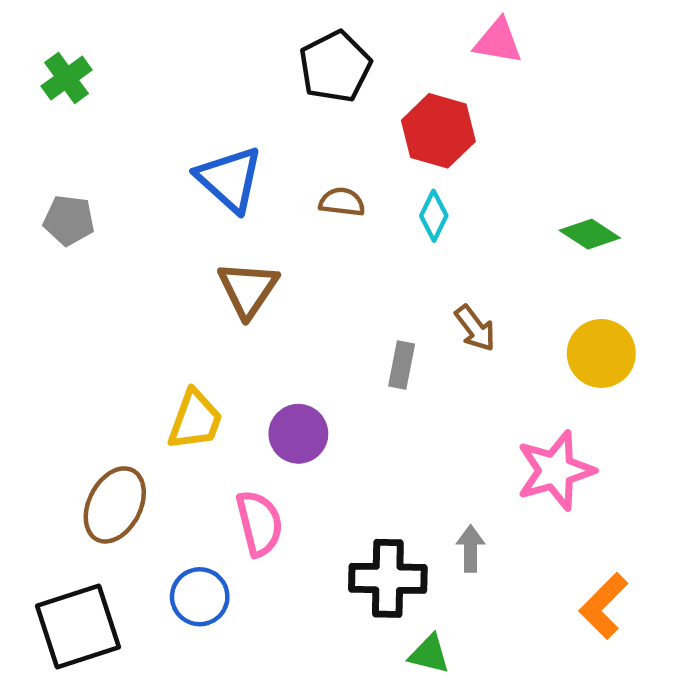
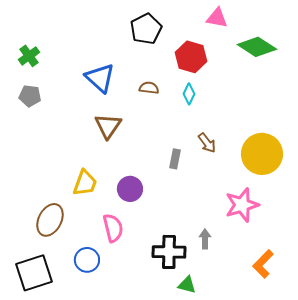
green cross: (67, 78) -> (29, 56), moved
green diamond: (590, 234) -> (257, 47), moved, size x1.5
yellow circle: (601, 353) -> (262, 154), size x1.4

